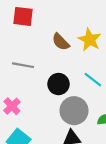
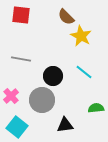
brown semicircle: (61, 42) -> (66, 17), moved
gray circle: (74, 111) -> (42, 100), moved

